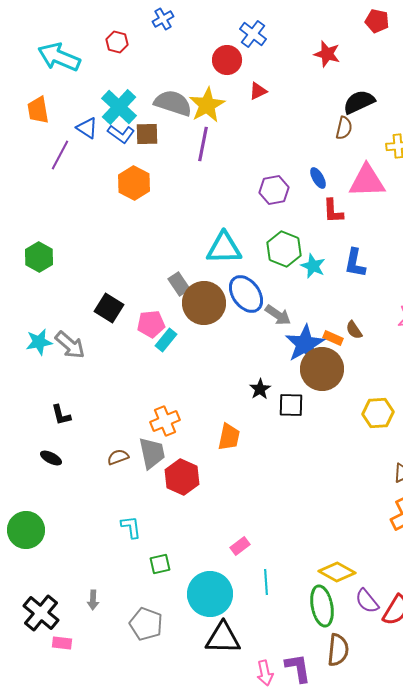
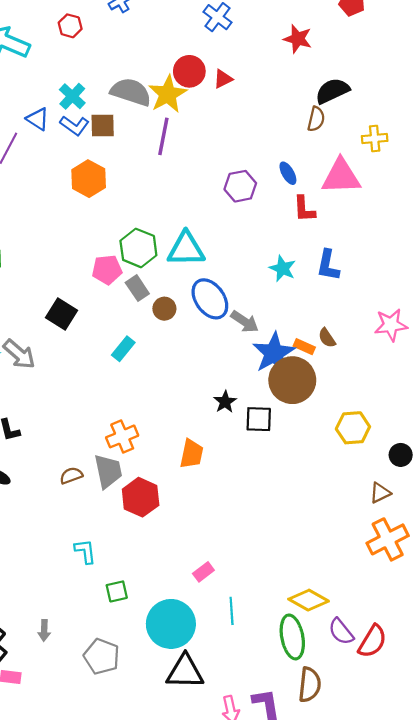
red circle: (227, 60) -> (189, 71), moved
cyan cross: (119, 107) -> (72, 96), size x0.7
green hexagon: (284, 249) -> (138, 248), moved
brown circle: (204, 303) -> (164, 309), size x0.5
pink pentagon: (151, 324) -> (107, 270), moved

